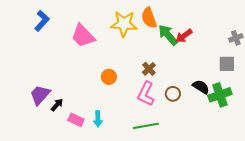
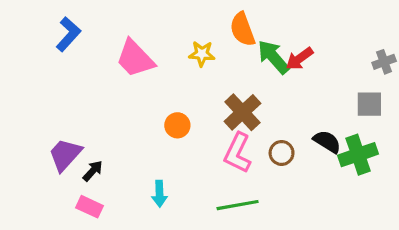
yellow star: (124, 24) -> (202, 54), moved, size x0.6
brown cross: (149, 69) -> (242, 112), size x1.6
pink rectangle: (76, 120) -> (90, 207), moved

